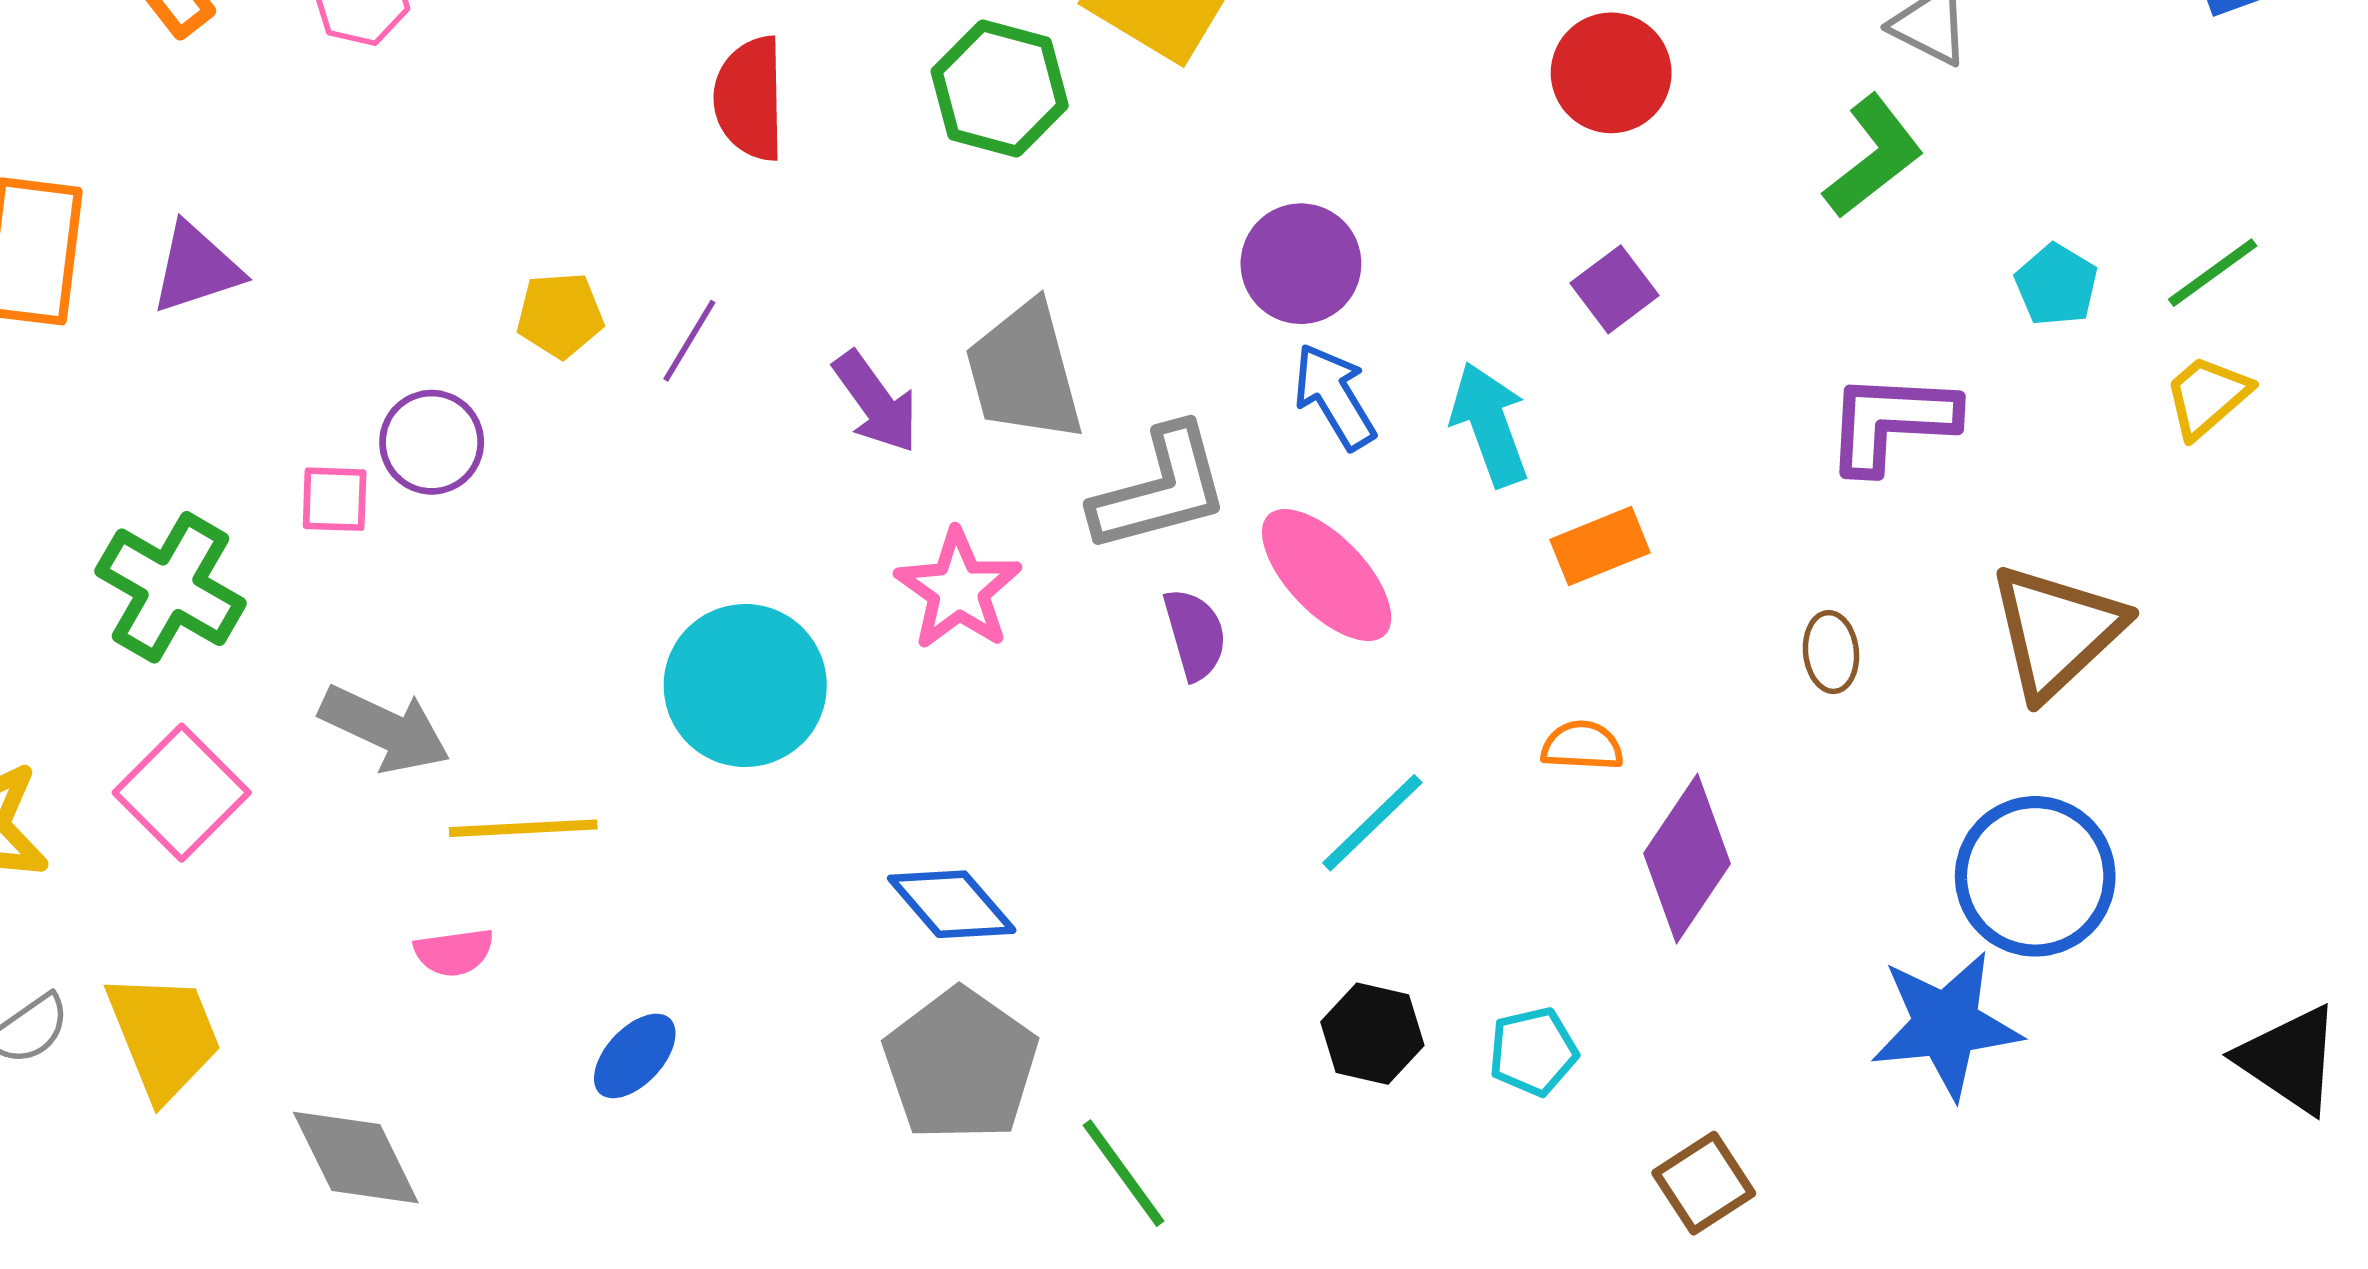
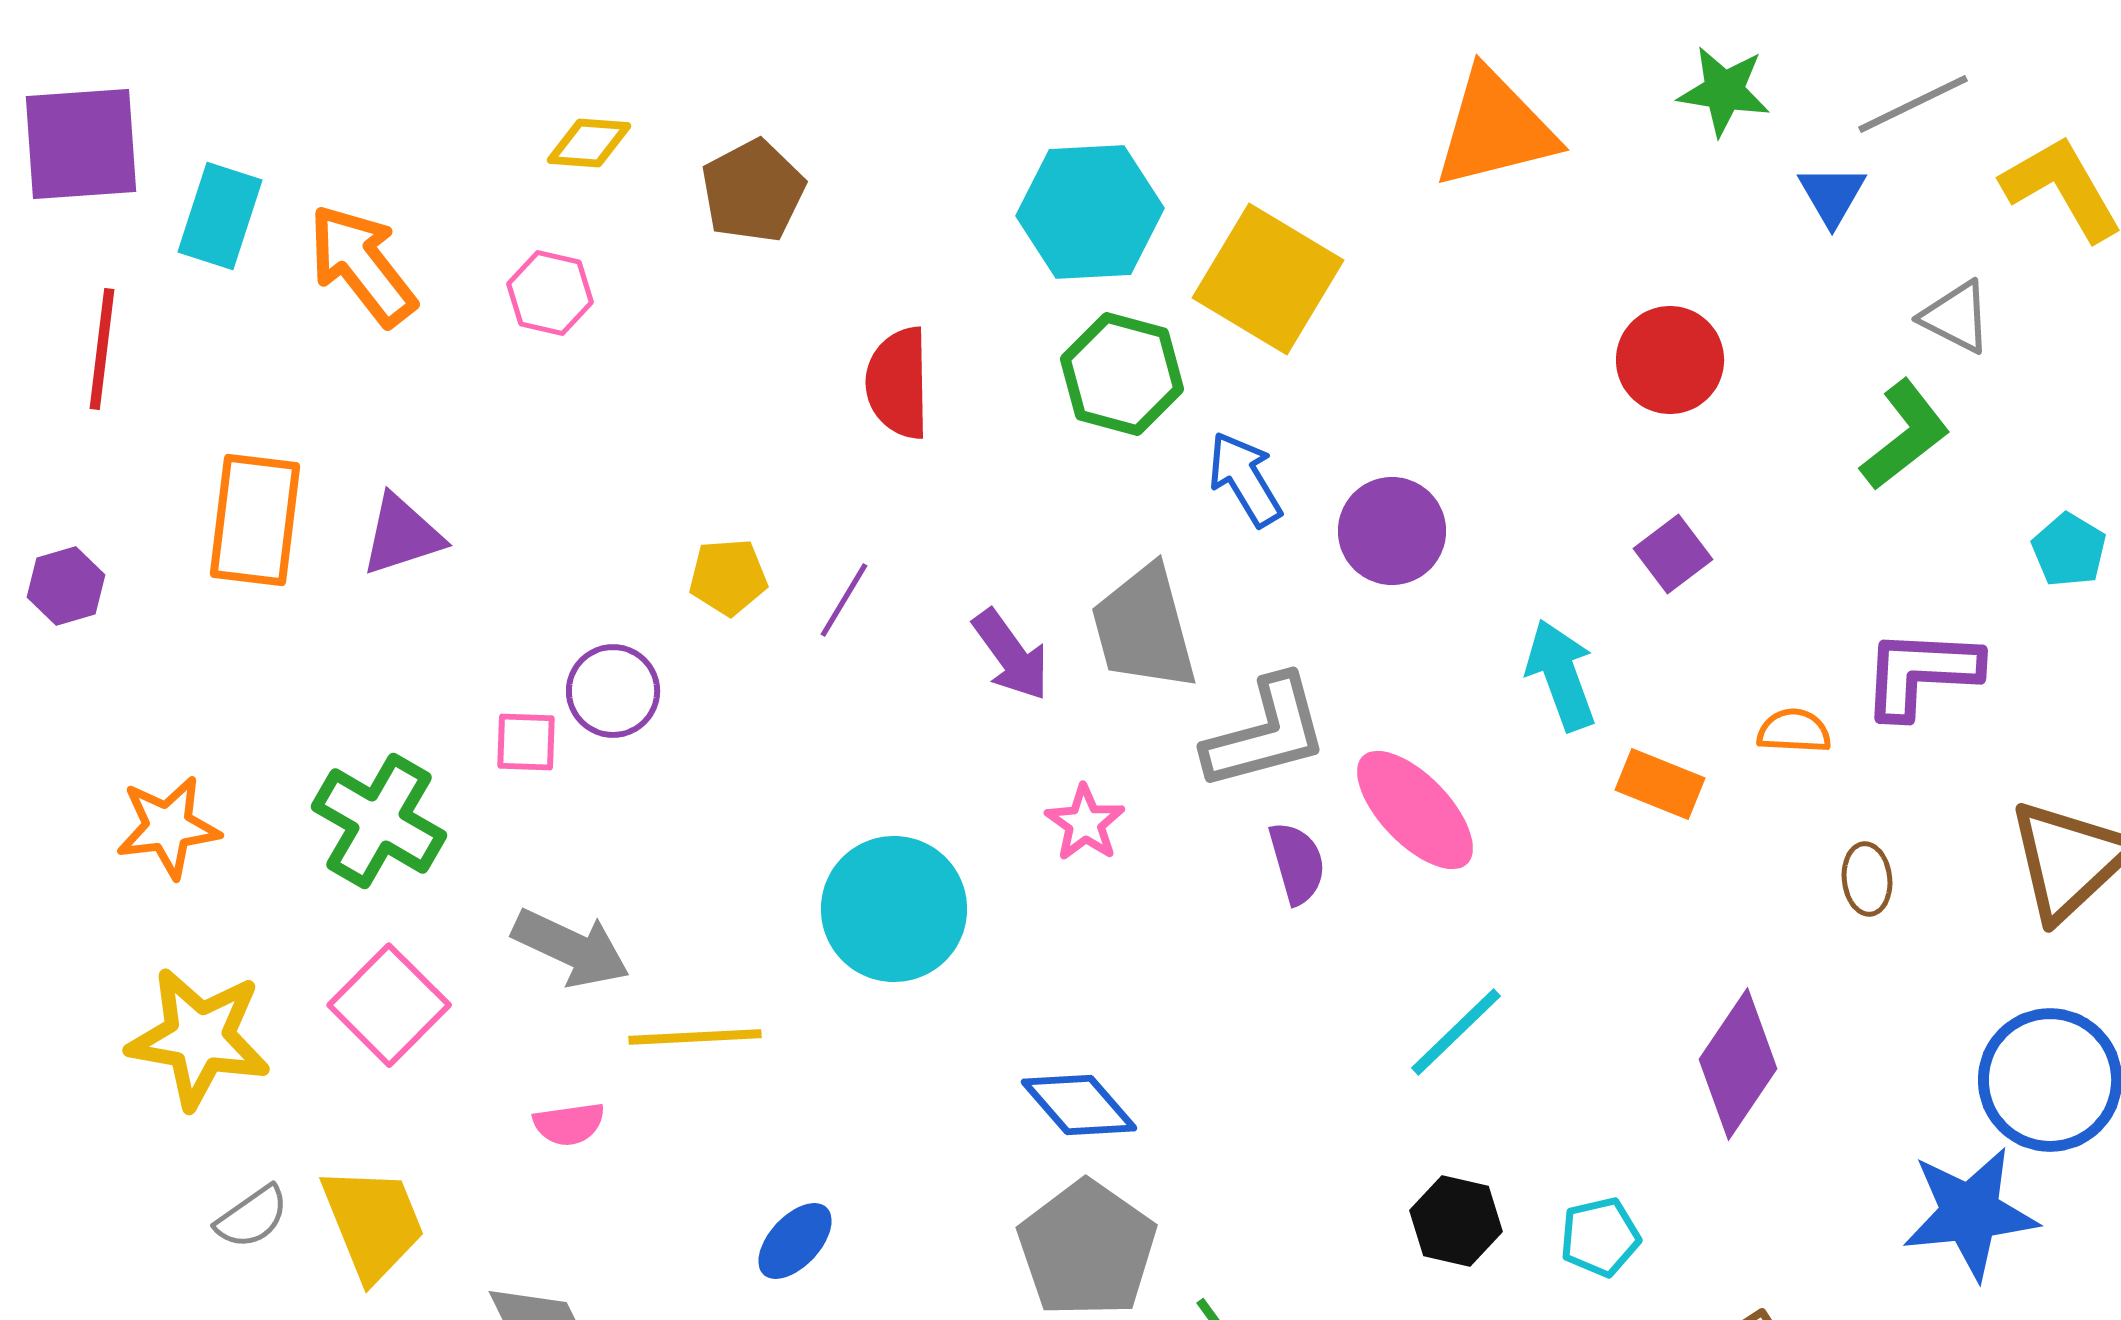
blue arrow: (1334, 396) -> (1245, 479), moved
orange rectangle: (1600, 546) -> (1660, 784), turned 44
pink star: (958, 590) -> (1085, 823), size x0.7
orange semicircle: (1582, 746) -> (1794, 731), moved
pink semicircle: (454, 952) -> (569, 1124), moved

